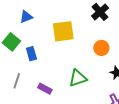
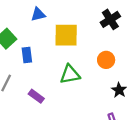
blue triangle: (26, 17) -> (38, 14), moved
green triangle: (78, 78) -> (70, 74), moved

